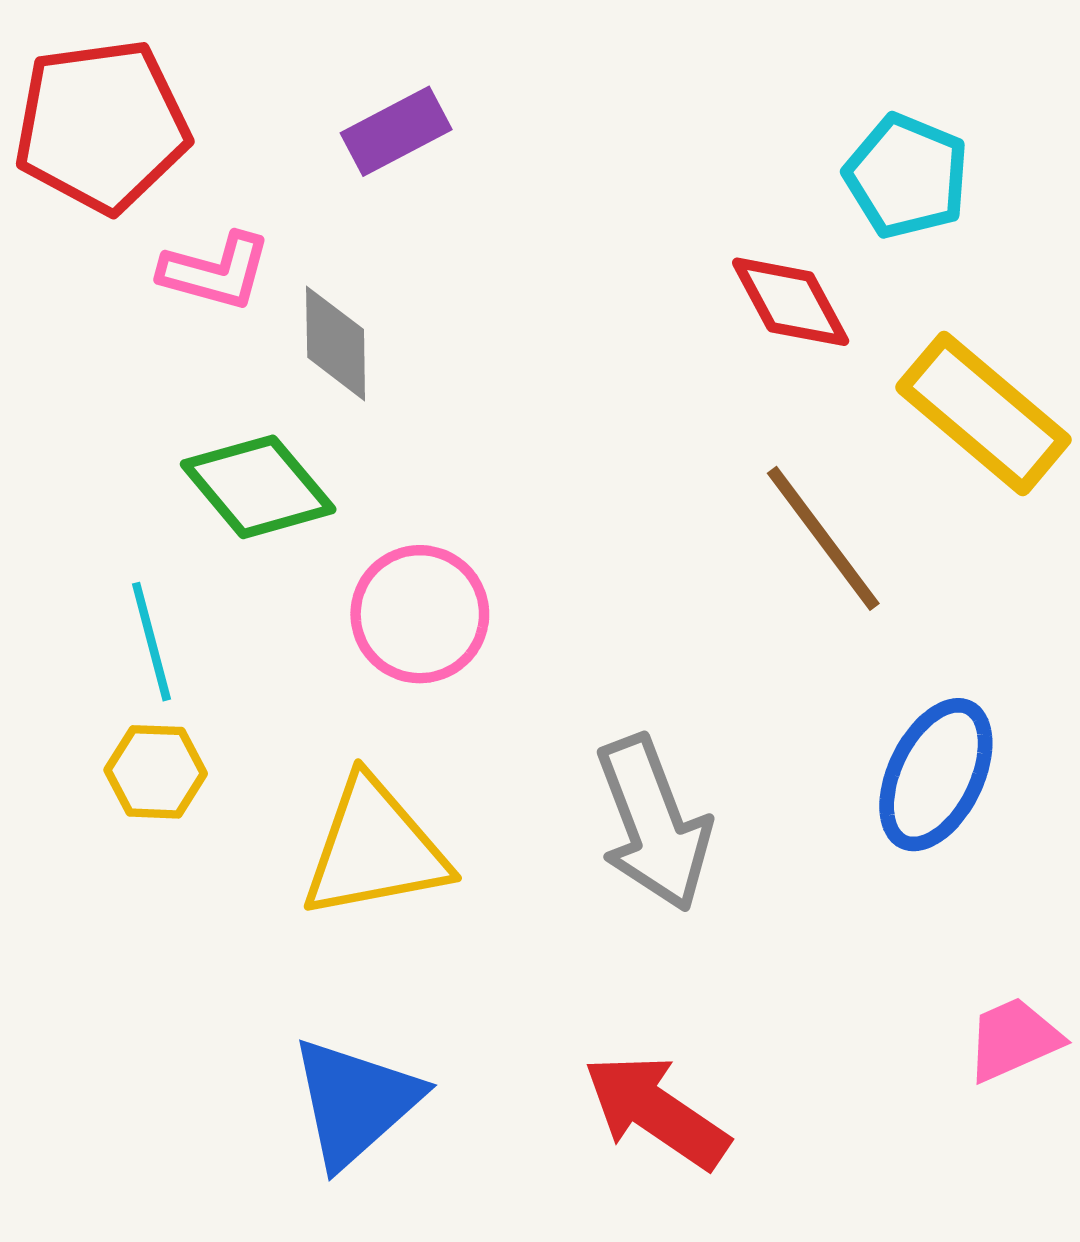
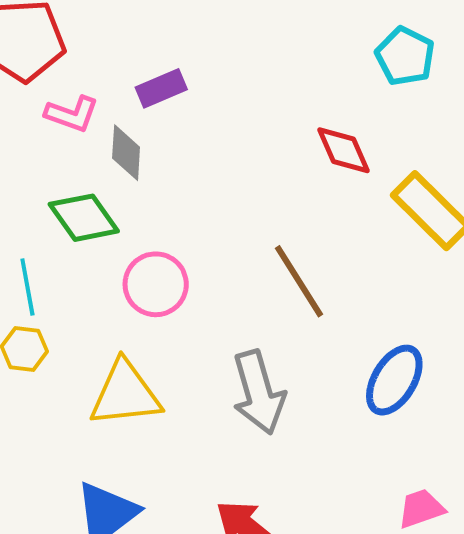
purple rectangle: (396, 131) -> (161, 88), moved
cyan pentagon: (907, 176) -> (405, 56), moved
brown line: (823, 538) -> (299, 281), moved

